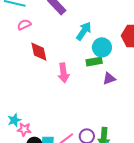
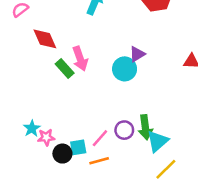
cyan circle: (102, 47) -> (125, 69), moved
green rectangle: (94, 62) -> (65, 69), moved, turned 70

